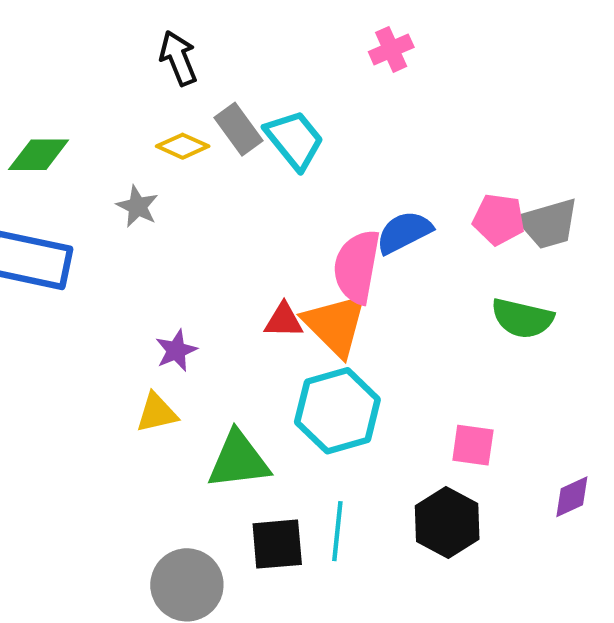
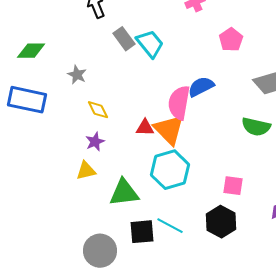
yellow diamond: (183, 146) -> (98, 110), moved, turned 40
pink pentagon: (499, 219) -> (231, 40), moved, turned 30
cyan line: (337, 531) -> (170, 226), turned -68

